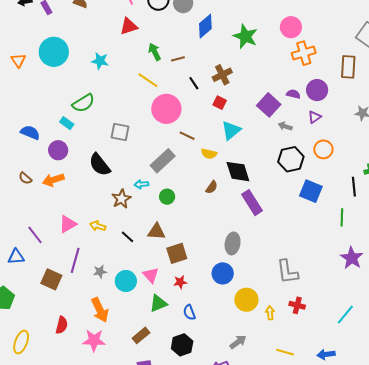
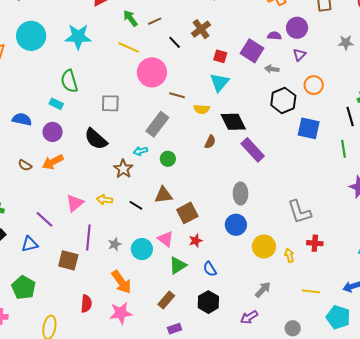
cyan star: (100, 61) -> (78, 37), size x1.5
green semicircle: (83, 103) -> (69, 81), turned 115
red square: (220, 103) -> (220, 56), moved

